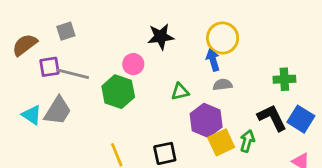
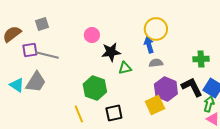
black star: (161, 37) -> (111, 52), moved
pink circle: (133, 64) -> (92, 35), moved
green hexagon: (118, 92) -> (95, 88), moved
purple hexagon: (206, 120) -> (166, 89), moved
green arrow: (247, 141) -> (209, 104), moved

